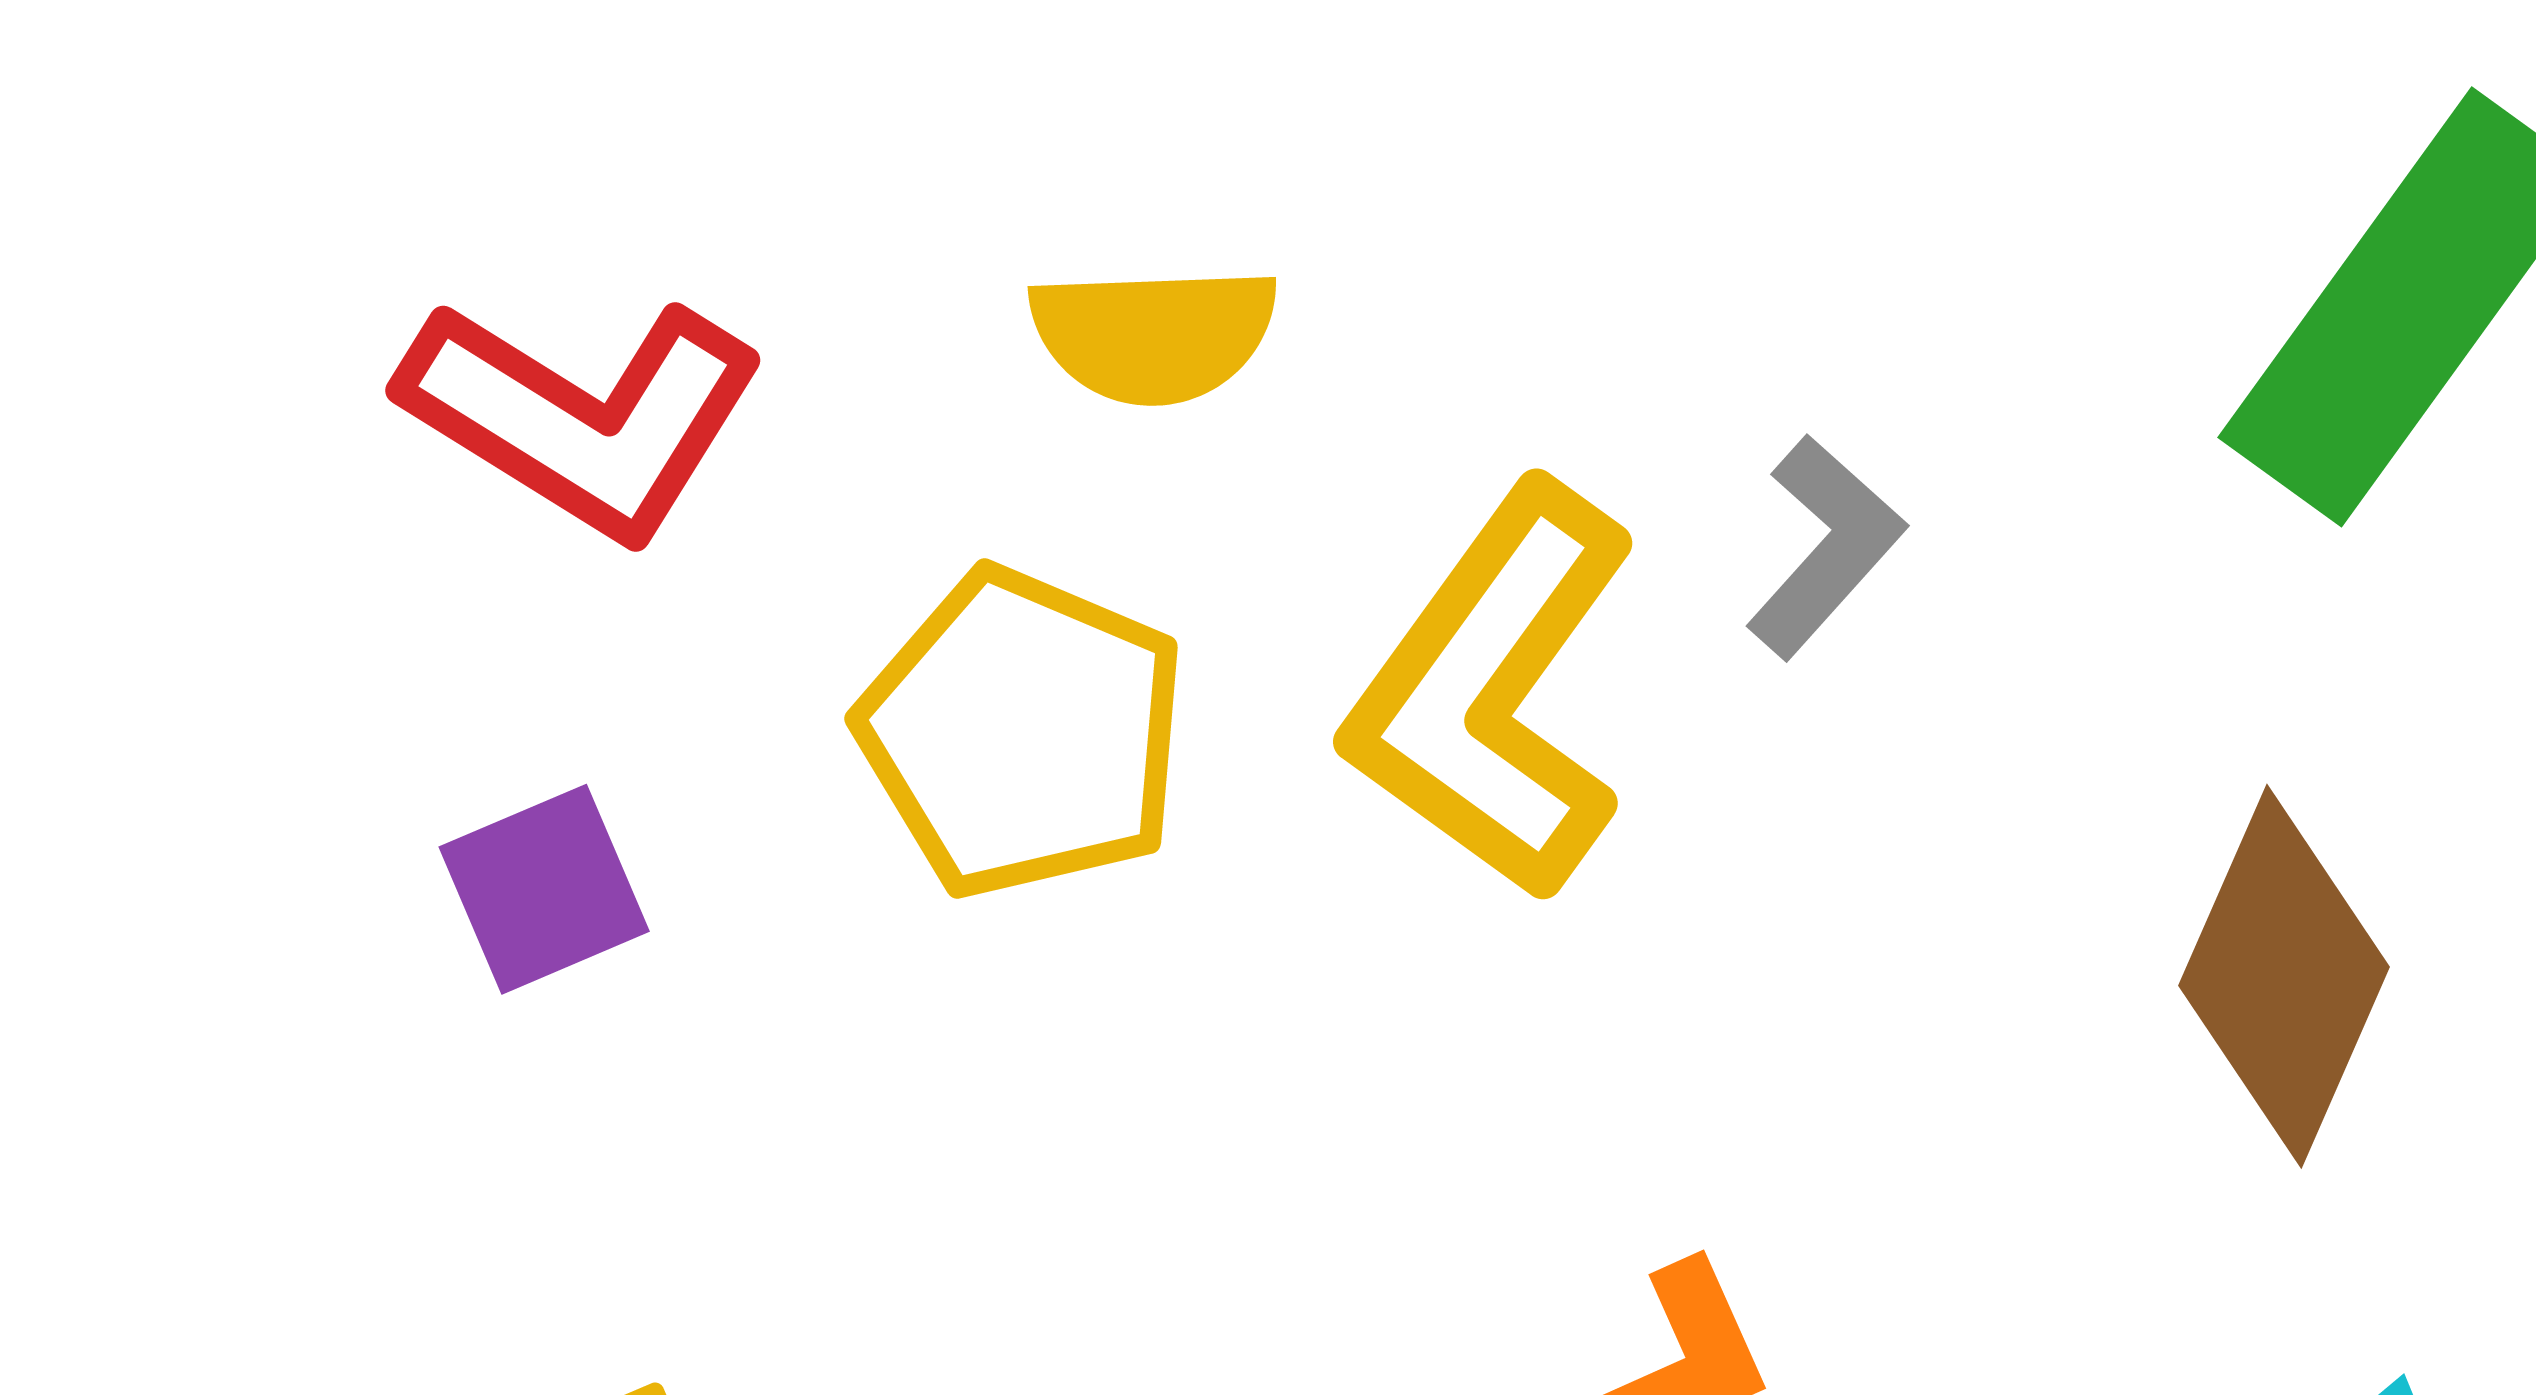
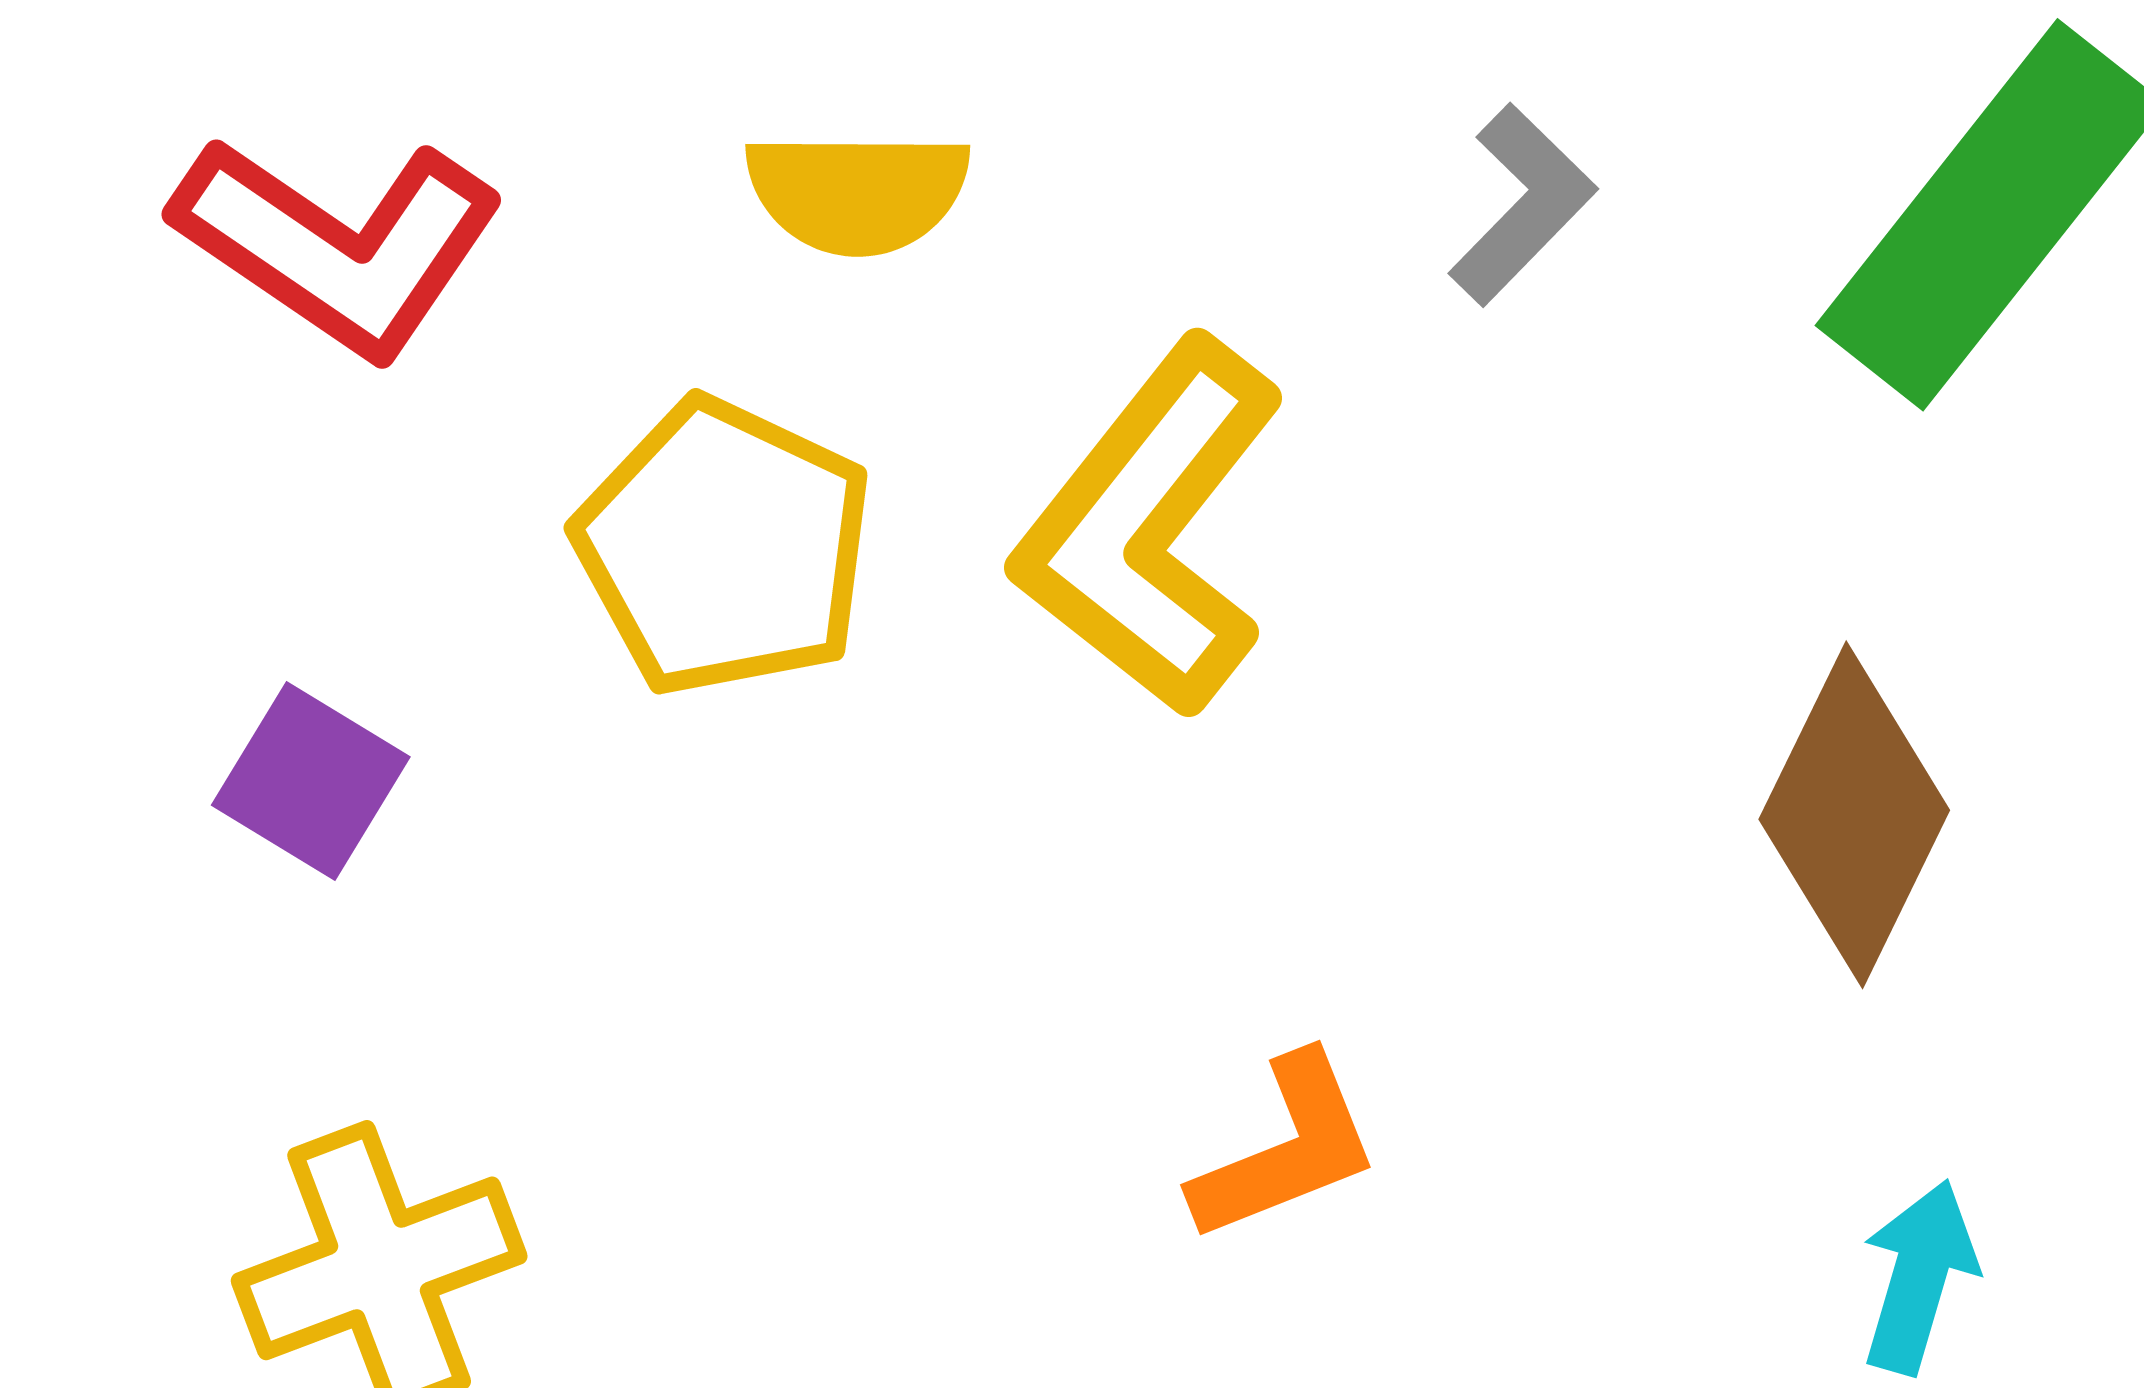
gray L-shape: (1825, 547) -> (1522, 204), moved
purple square: (544, 889) -> (311, 781), moved, turned -38

